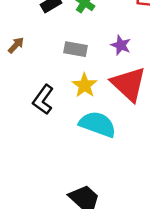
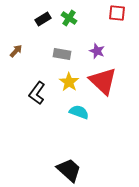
cyan semicircle: (98, 124) -> (79, 112), size x0.7

